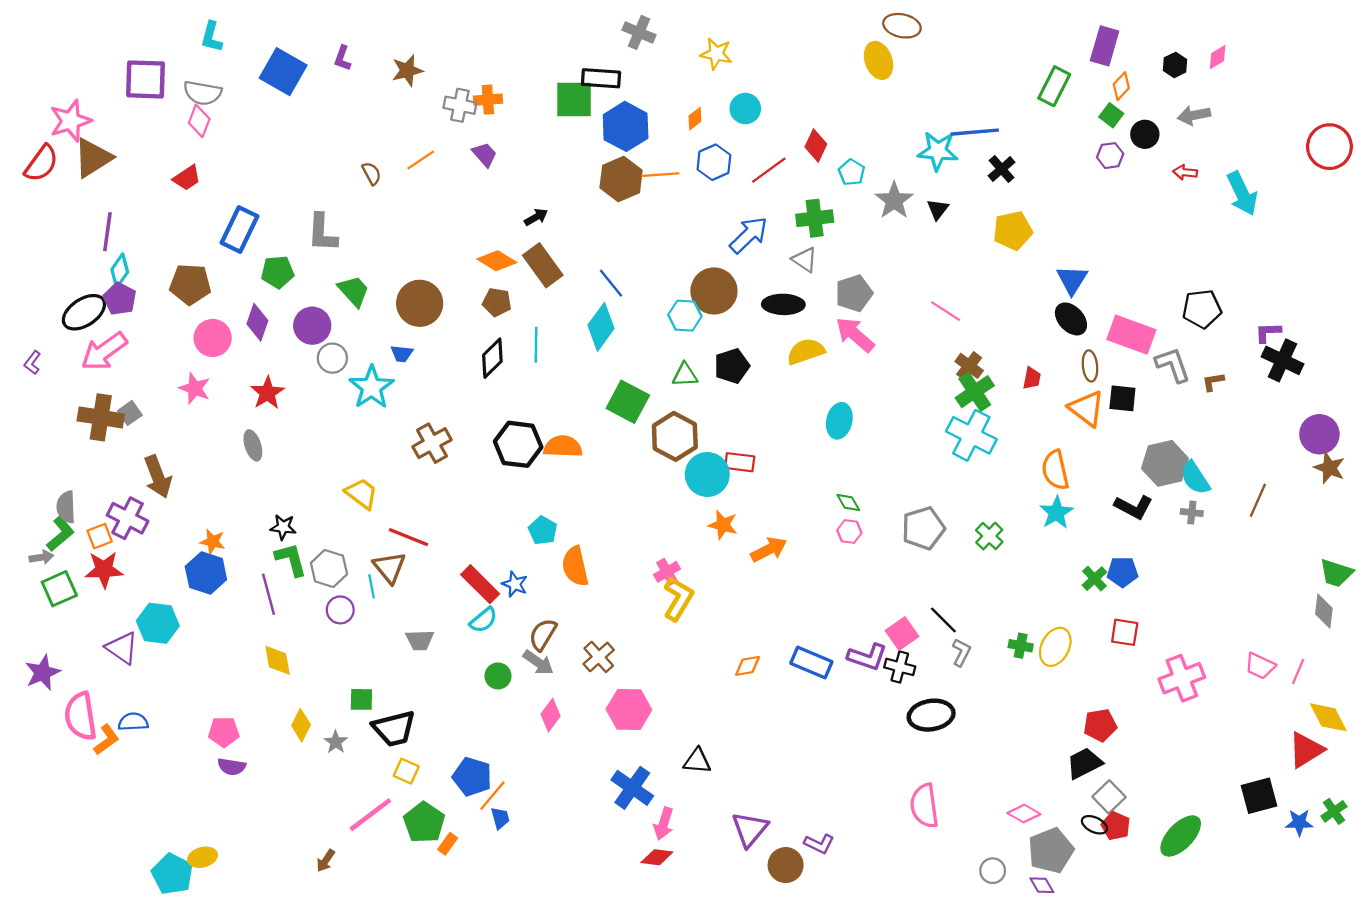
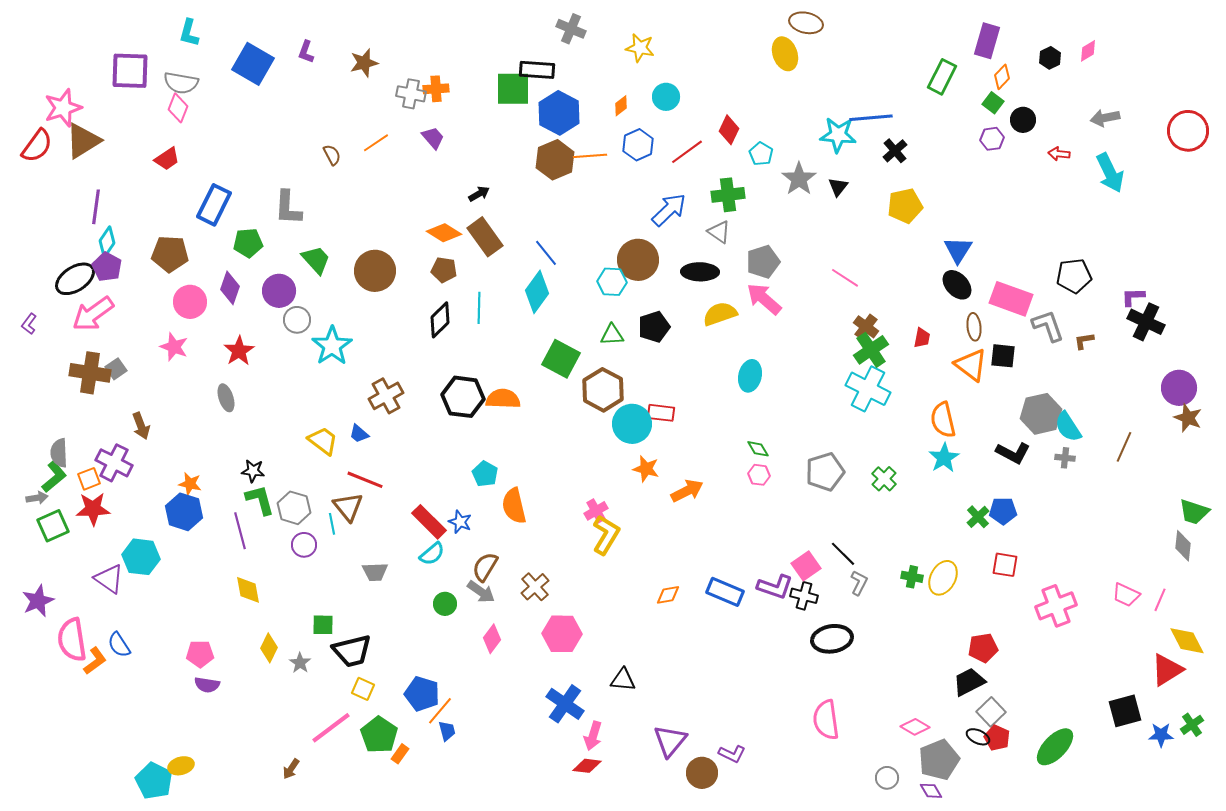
gray arrow: (1194, 115) -> (1105, 118), moved
blue trapezoid: (402, 354) -> (359, 434), moved, turned 35
brown arrow: (158, 477) -> (141, 426), size x0.7
blue semicircle: (133, 722) -> (119, 645), turned -120

